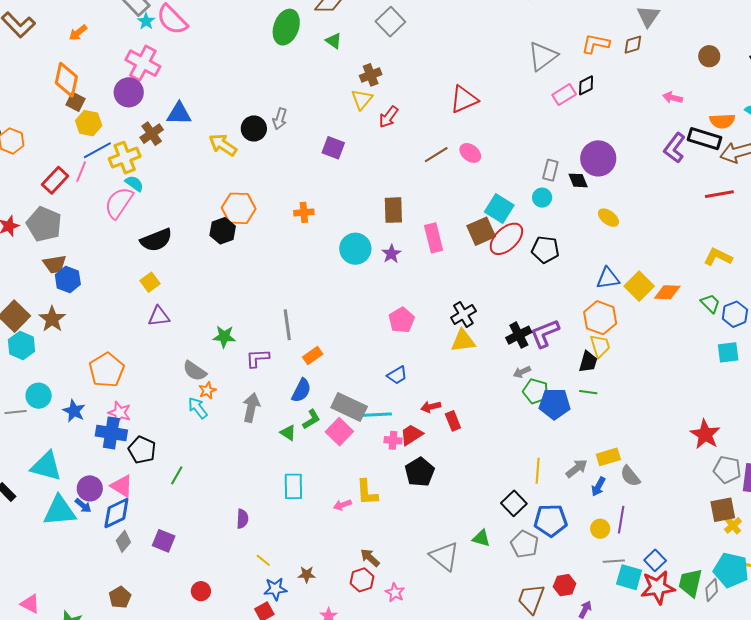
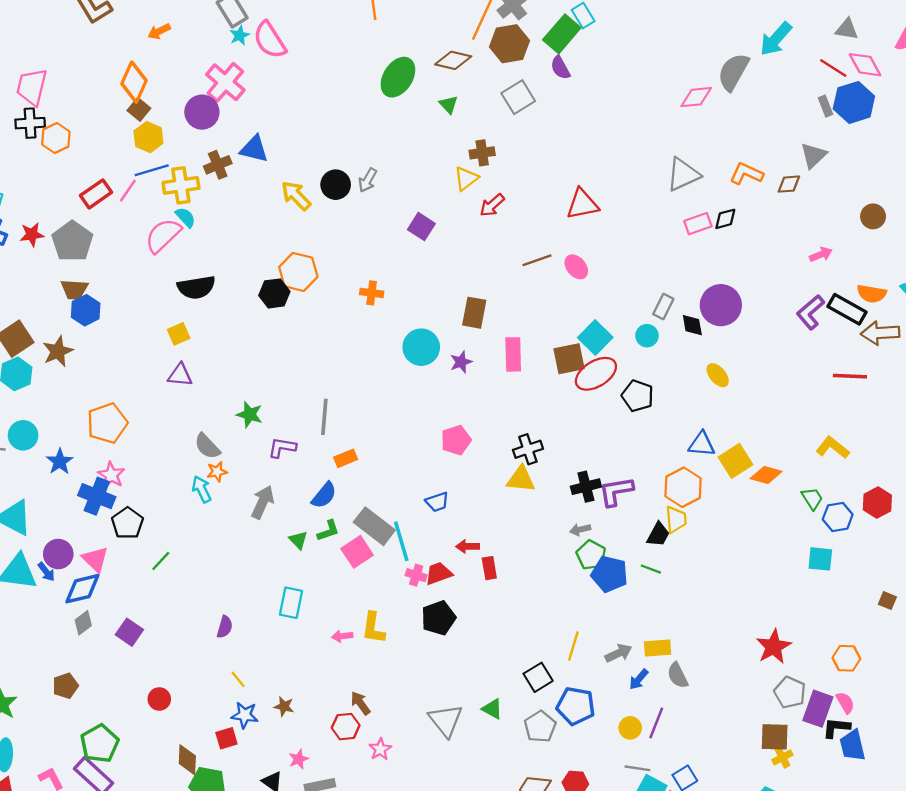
pink arrow: (673, 98) -> (821, 254), turned 132
cyan line: (374, 415) -> (401, 541), turned 64

